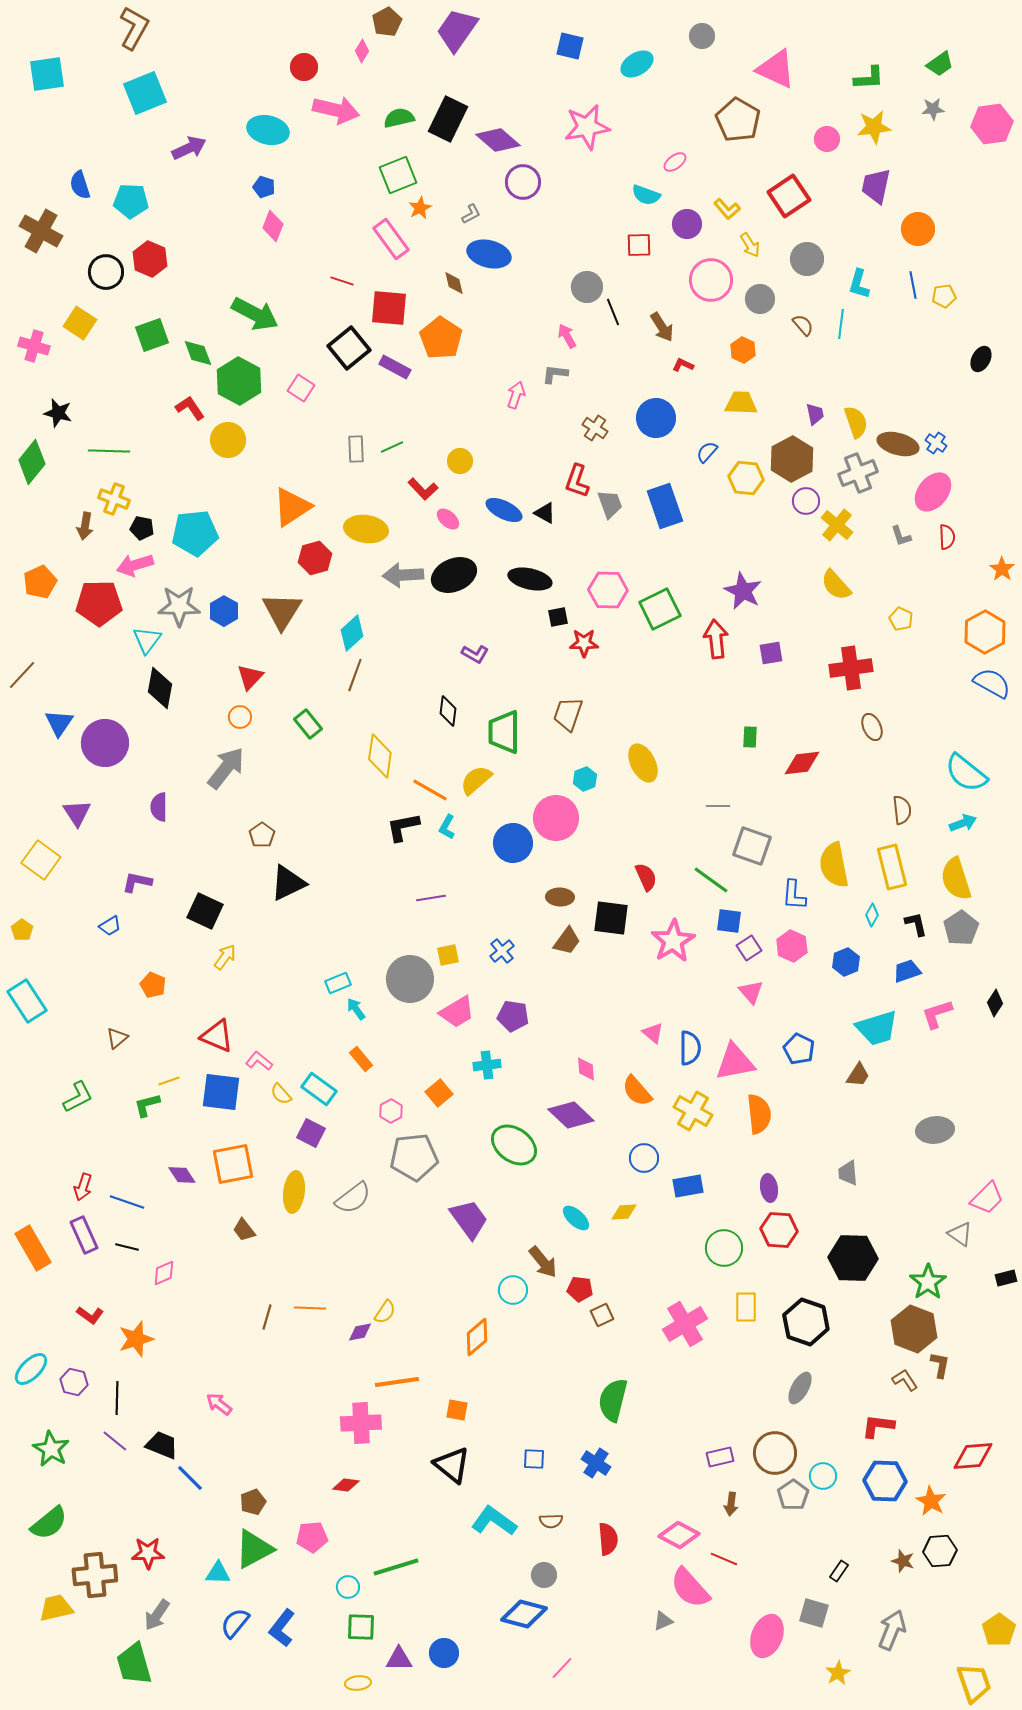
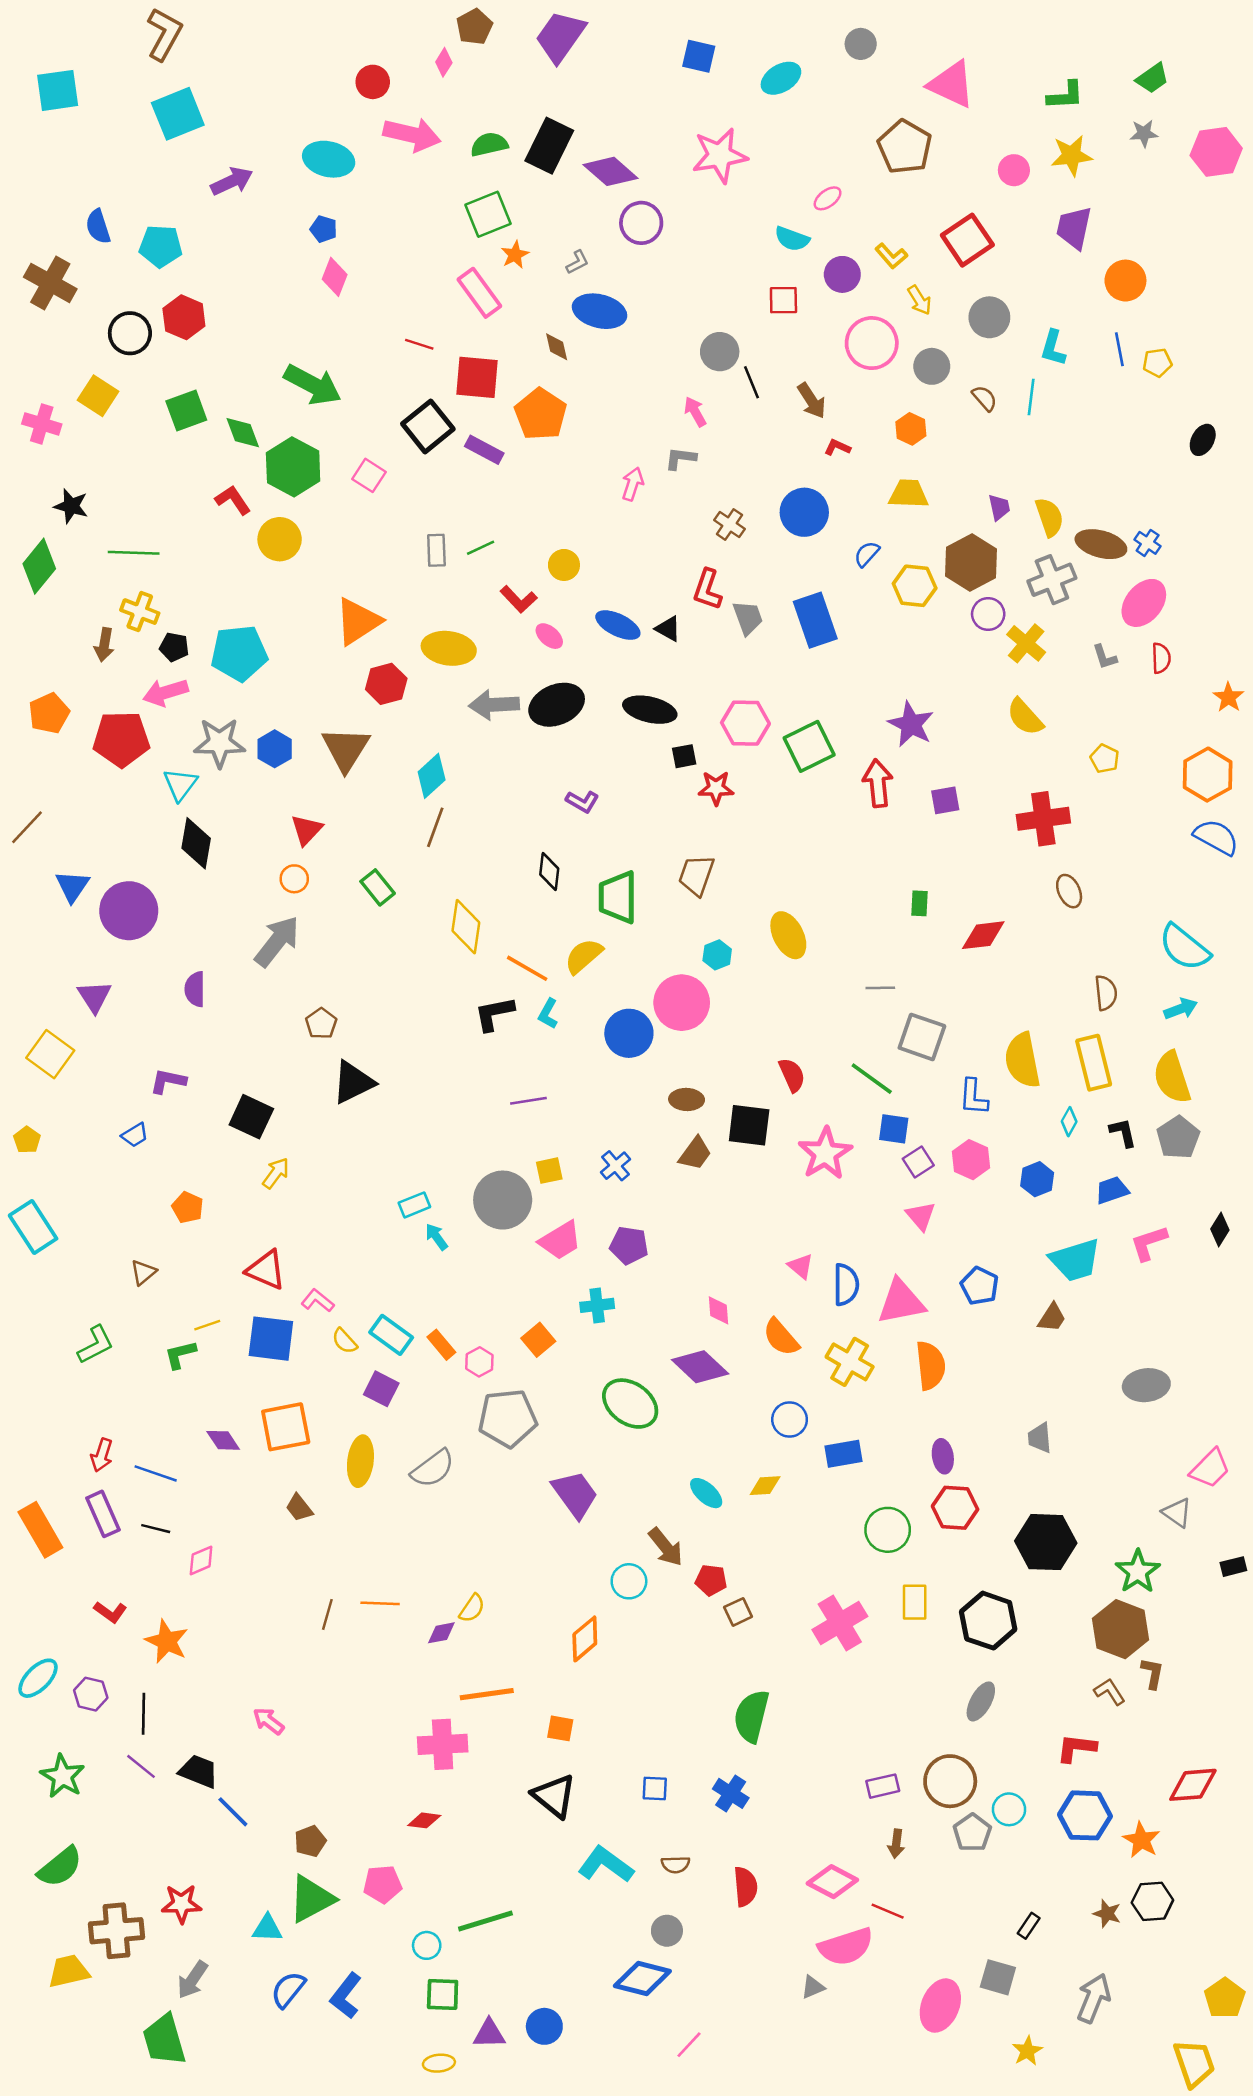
orange rectangle: (361, 1059) -> (441, 1345), moved
orange star: (136, 1339) -> (167, 1641), turned -30
pink semicircle: (690, 1588) -> (846, 1947), turned -66

